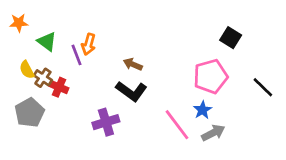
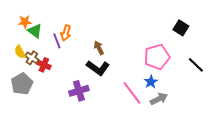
orange star: (19, 23) -> (25, 22), moved
black square: (231, 38) -> (181, 28), moved
brown arrow: (133, 64) -> (99, 48), turned 40

